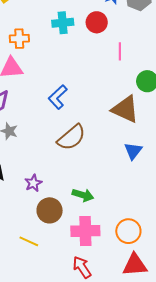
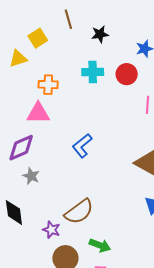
brown semicircle: (71, 137) -> (79, 212), moved
purple star: (33, 183) -> (51, 230), turned -30

